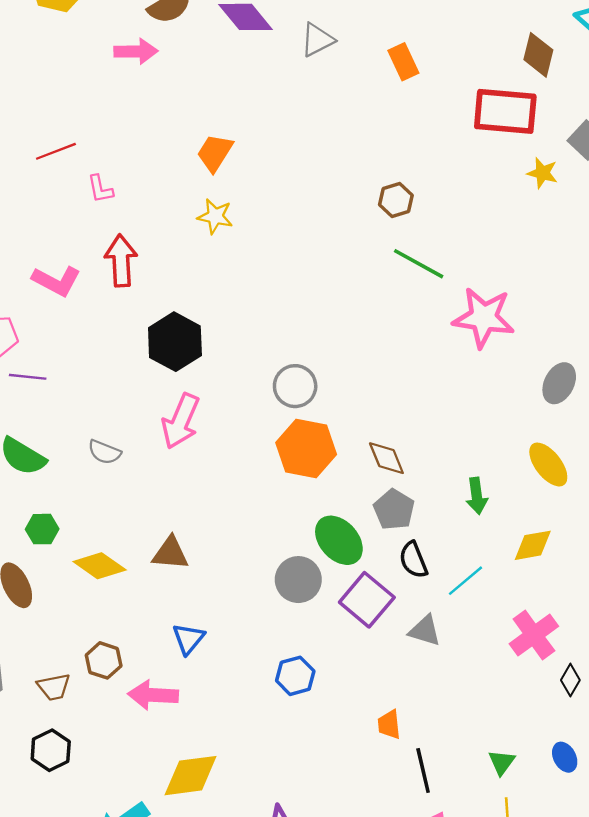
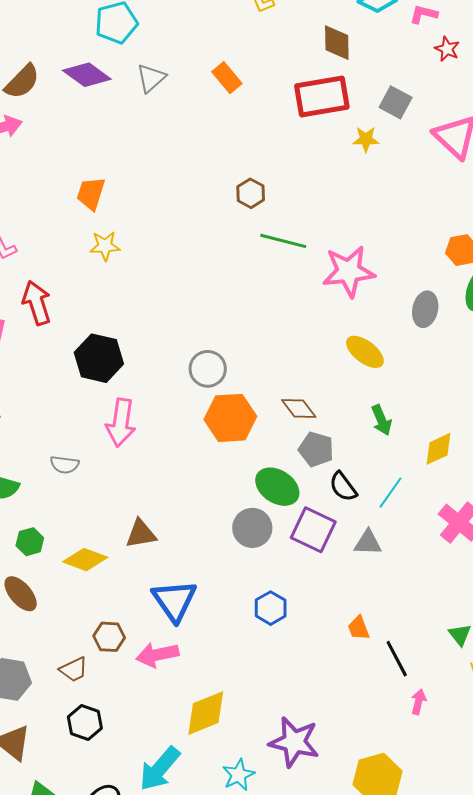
yellow ellipse: (548, 465) -> (365, 352), moved
blue triangle: (188, 639) -> (174, 601), size x1.6

